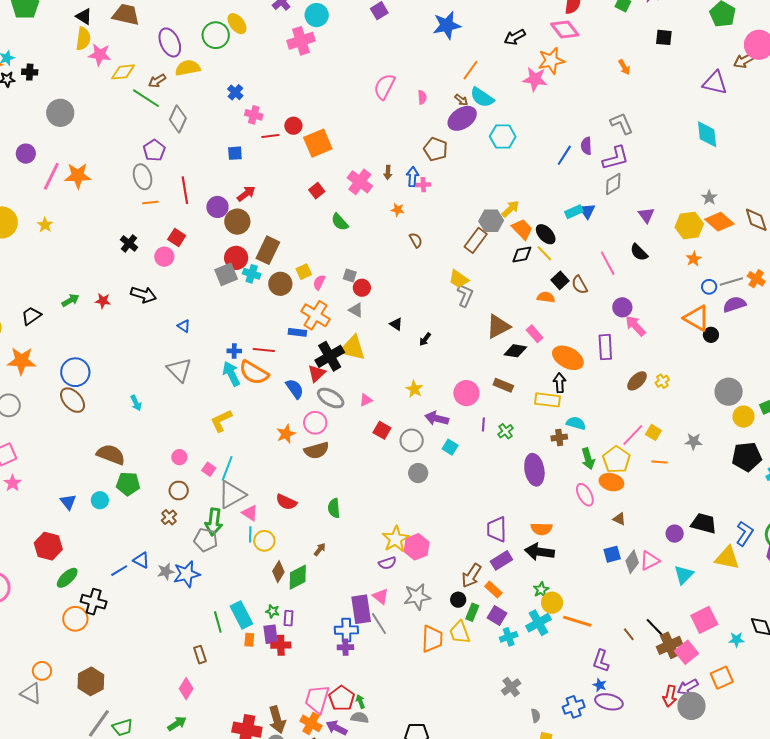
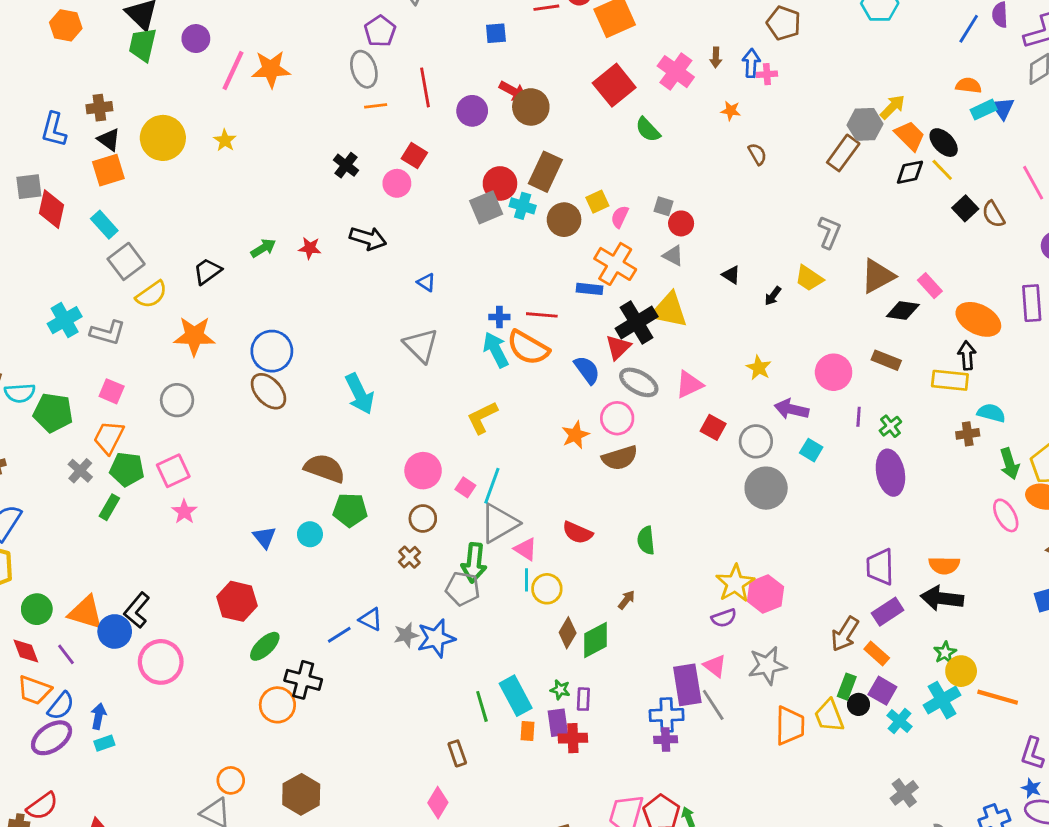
red square: (317, 191) -> (614, 85), size x1.8
red arrow: (246, 194) -> (513, 91), turned 66
brown circle: (237, 222) -> (531, 107), moved
yellow trapezoid: (459, 279) -> (809, 278), moved
orange semicircle: (546, 297) -> (969, 85), moved
pink triangle: (366, 400) -> (689, 385), size x1.5
cyan arrow: (136, 403) -> (360, 394), size x1.8
pink circle: (179, 457) -> (423, 471), size x1.6
purple ellipse: (534, 470) -> (890, 473), moved
gray circle: (418, 473) -> (766, 488), size x1.5
black circle: (458, 600) -> (859, 704), moved
cyan cross: (509, 637) -> (899, 721), turned -30

